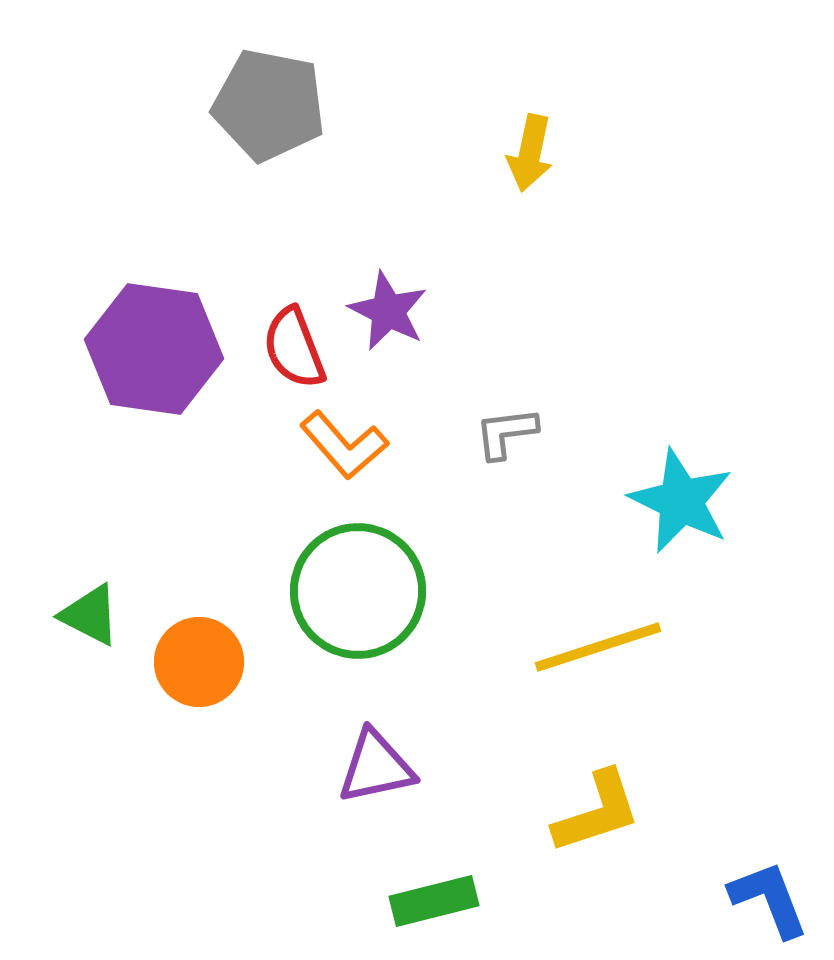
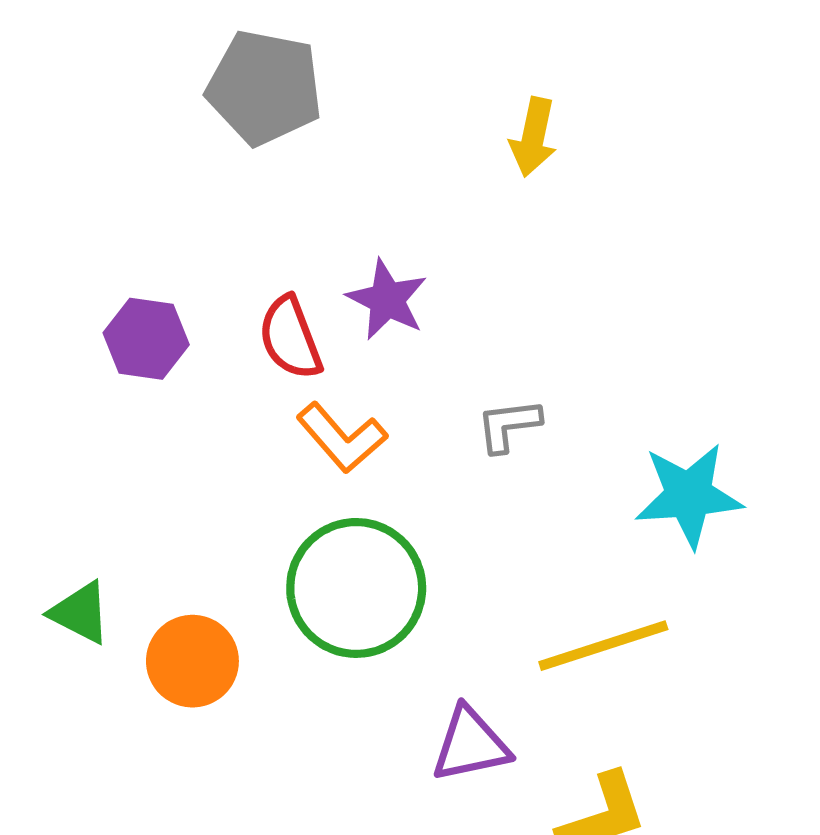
purple hexagon: (154, 349) -> (146, 339), size x0.6
cyan star: (681, 501) -> (689, 495), turned -30
purple triangle: (376, 767) -> (470, 745), moved

